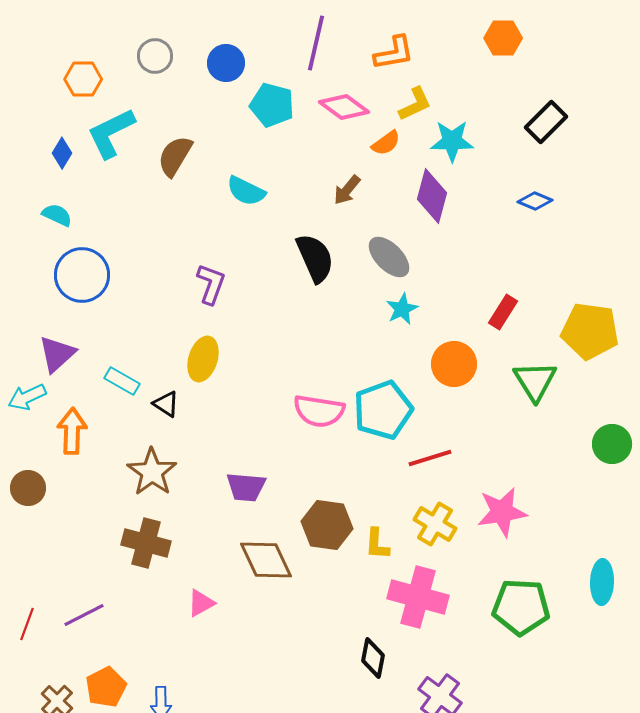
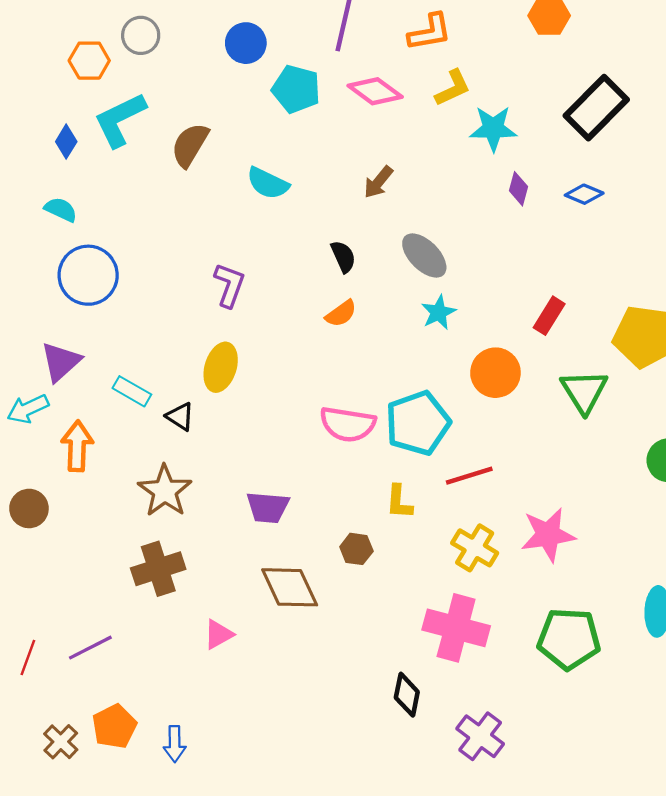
gray circle: (155, 56) -> (141, 35), moved
black rectangle: (546, 122) -> (596, 108), size x1.4
orange semicircle: (386, 143) -> (341, 314), moved
purple diamond: (432, 196) -> (518, 189), moved, size x0.6
black semicircle: (315, 258) -> (343, 257), size x0.6
brown hexagon: (327, 525) -> (356, 549), size x0.6
brown cross: (146, 543) -> (158, 569), turned -33
yellow L-shape: (377, 544) -> (399, 502), moved

